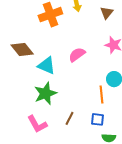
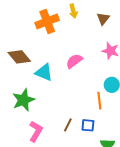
green star: (45, 93) -> (23, 100), moved
blue square: (97, 119) -> (88, 125), moved
pink L-shape: (37, 124) -> (36, 131), turned -120

